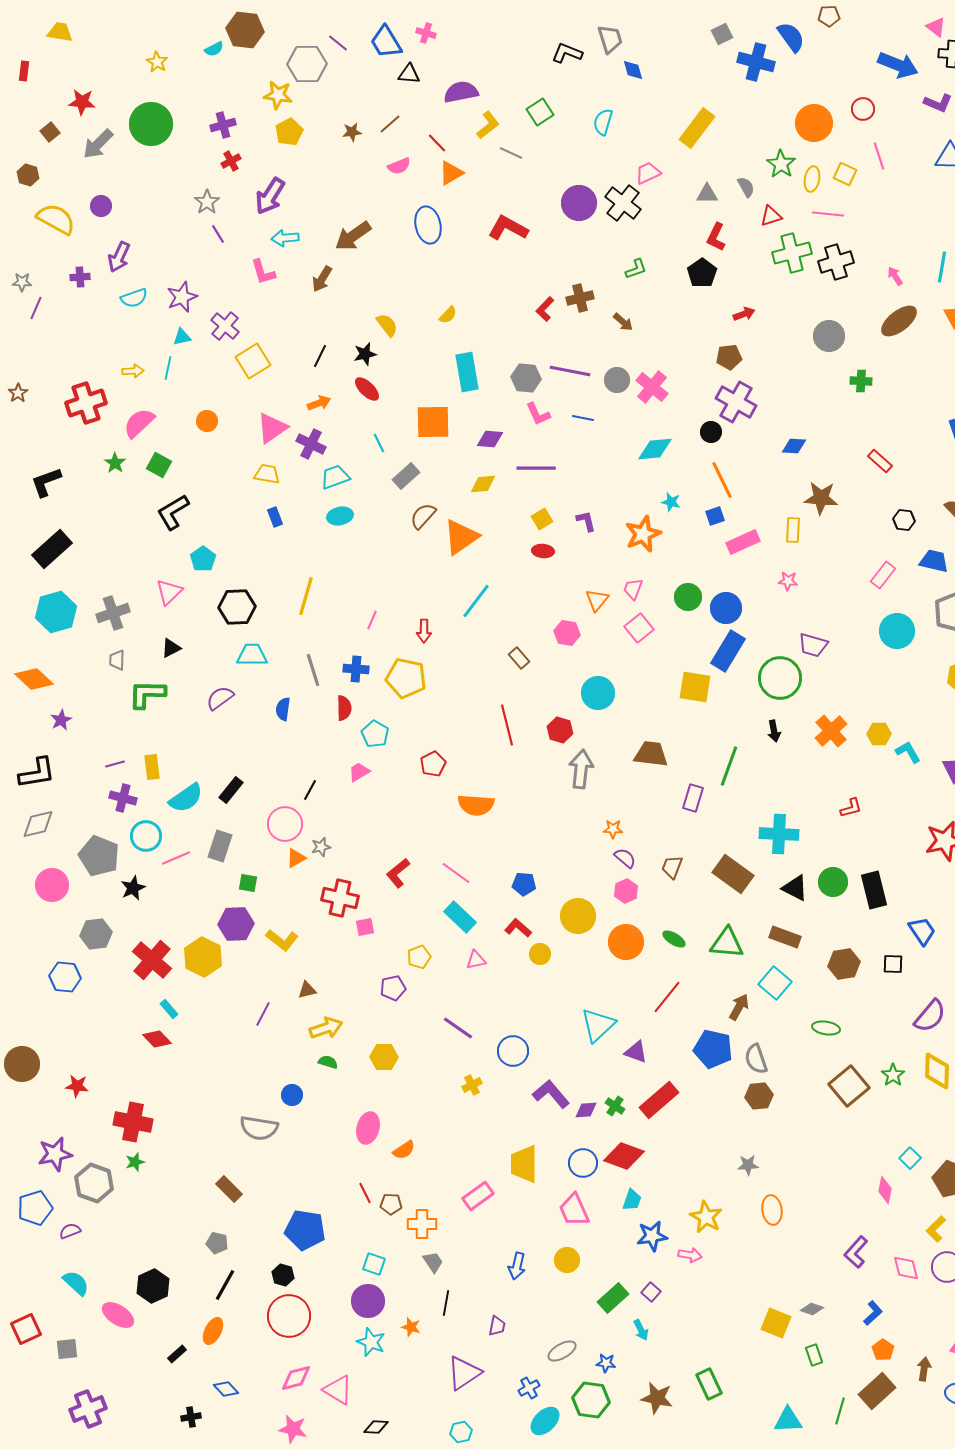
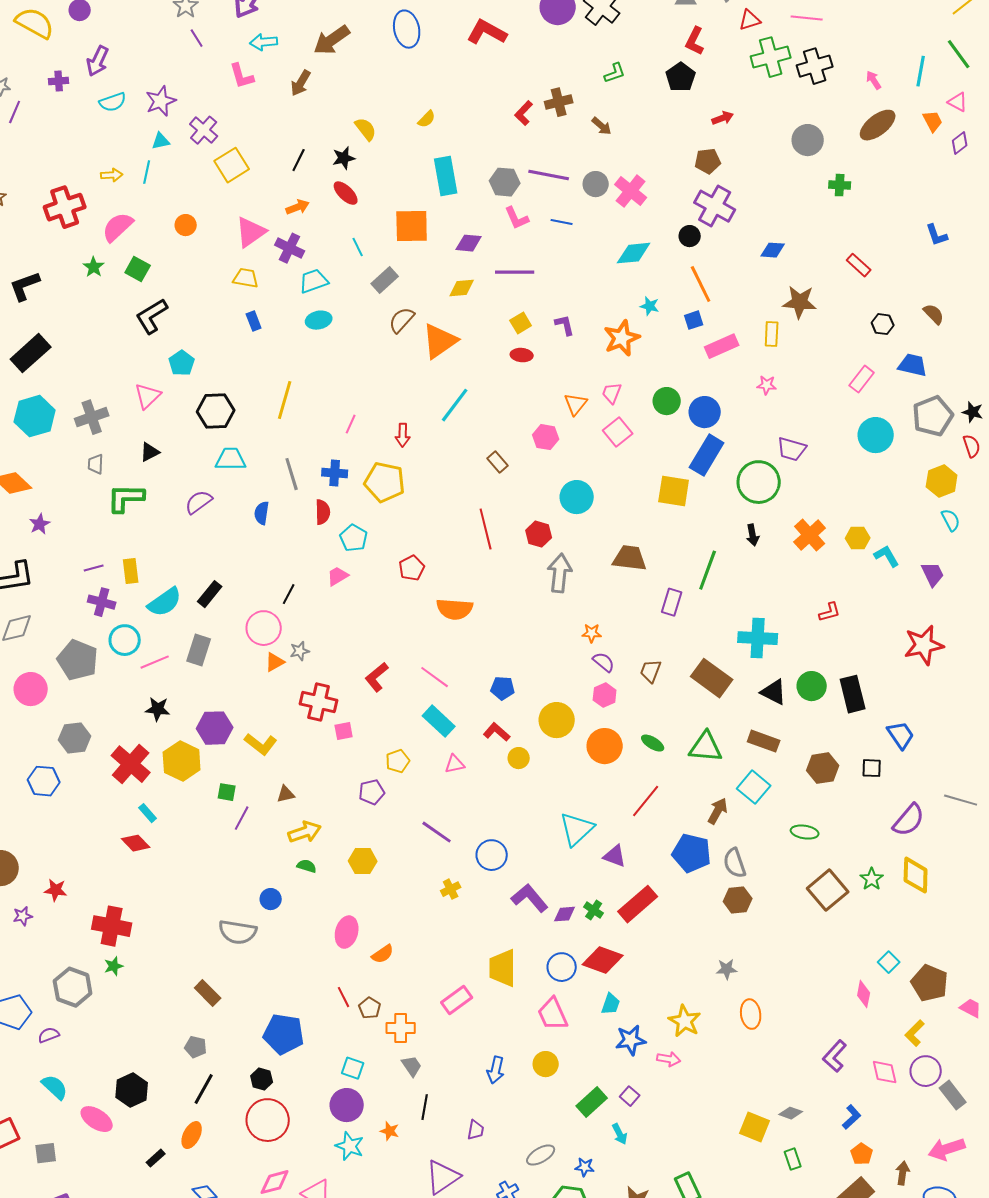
green square: (248, 883) -> (227, 792), moved
black star: (133, 888) -> (158, 709), moved, turned 30
purple star: (55, 1154) -> (23, 916), moved, size x0.6
brown pentagon: (391, 1204) -> (370, 1008), turned 30

